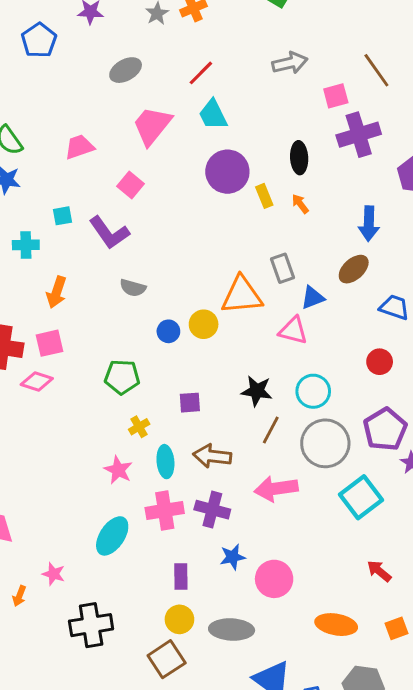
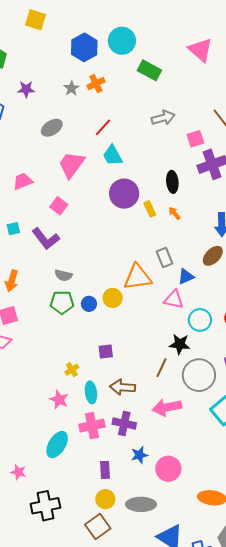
green pentagon: (122, 377) -> (62, 302), moved
black star: (257, 391) -> (180, 344), moved
cyan circle: (313, 391) -> (200, 320), moved

